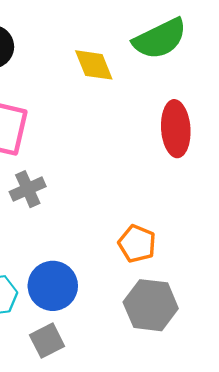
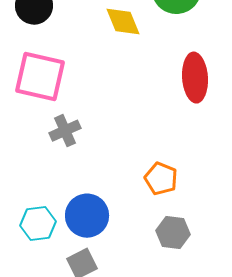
gray hexagon: (151, 305) -> (173, 233), size x0.7

